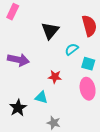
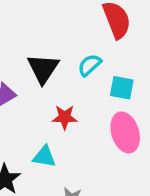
black triangle: (50, 31) -> (43, 69), moved

